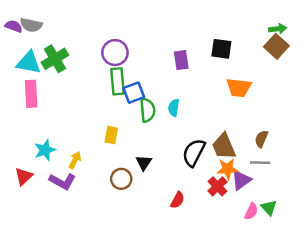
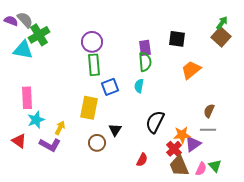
gray semicircle: (31, 25) -> (25, 20), turned -144
green arrow: (278, 29) -> (222, 23), turned -48
green cross: (55, 59) -> (39, 35), moved
orange trapezoid: (239, 88) -> (191, 70), turned 135
blue square: (134, 93) -> (110, 87), moved
pink rectangle: (31, 94) -> (27, 98), moved
green semicircle: (147, 110) -> (145, 62), moved
yellow rectangle: (111, 135) -> (89, 108), size x1.6
brown trapezoid: (224, 146) -> (179, 166), moved
red triangle: (24, 176) -> (19, 141), turned -42

